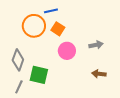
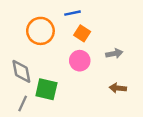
blue line: (51, 11) -> (73, 13), moved
orange square: (58, 29) -> (82, 33), moved
gray diamond: (18, 60) -> (21, 71), turned -30

